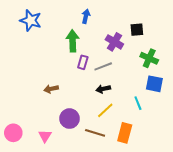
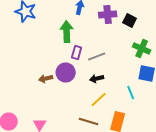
black square: (137, 30) -> (130, 20), turned 32
purple cross: (114, 42) -> (108, 14), moved, turned -36
purple circle: (69, 119) -> (66, 72), moved

